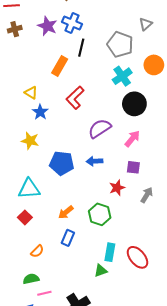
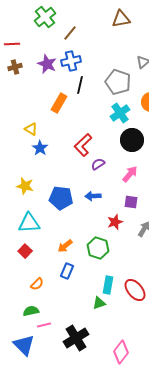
blue cross: (72, 23) -> (71, 61), turned -36
red L-shape: (75, 98) -> (83, 145), moved
purple semicircle: (100, 128) -> (98, 164), size x0.6
yellow star: (30, 141) -> (25, 186), moved

